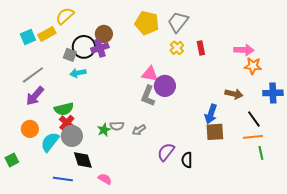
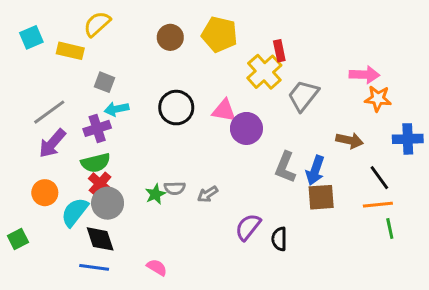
gray trapezoid: (178, 22) -> (303, 96), moved
yellow rectangle: (47, 34) -> (70, 51), turned 42
brown circle: (104, 34) -> (170, 37), moved
cyan square: (28, 37) -> (31, 37), moved
black circle: (84, 47) -> (176, 108), moved
purple cross: (100, 48) -> (97, 128), moved
yellow cross: (177, 48) -> (264, 72), size x1.6
red rectangle: (201, 48) -> (279, 51), moved
gray L-shape: (148, 96) -> (285, 167), moved
black diamond: (83, 160) -> (100, 239), moved

